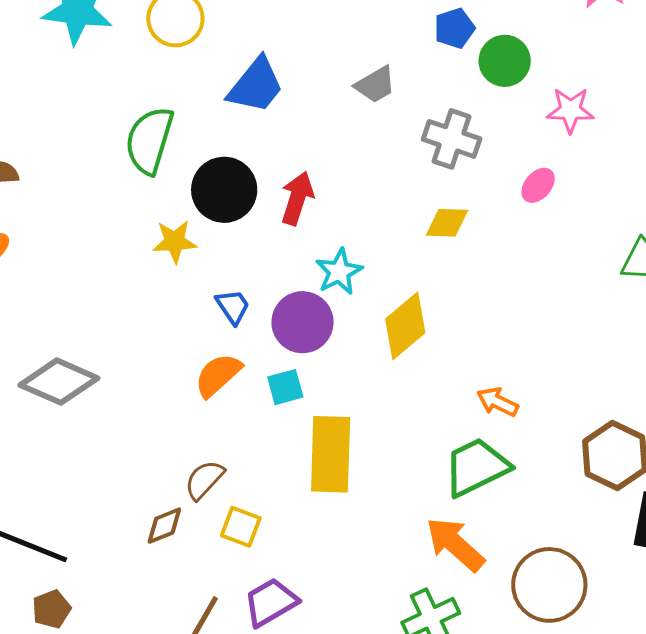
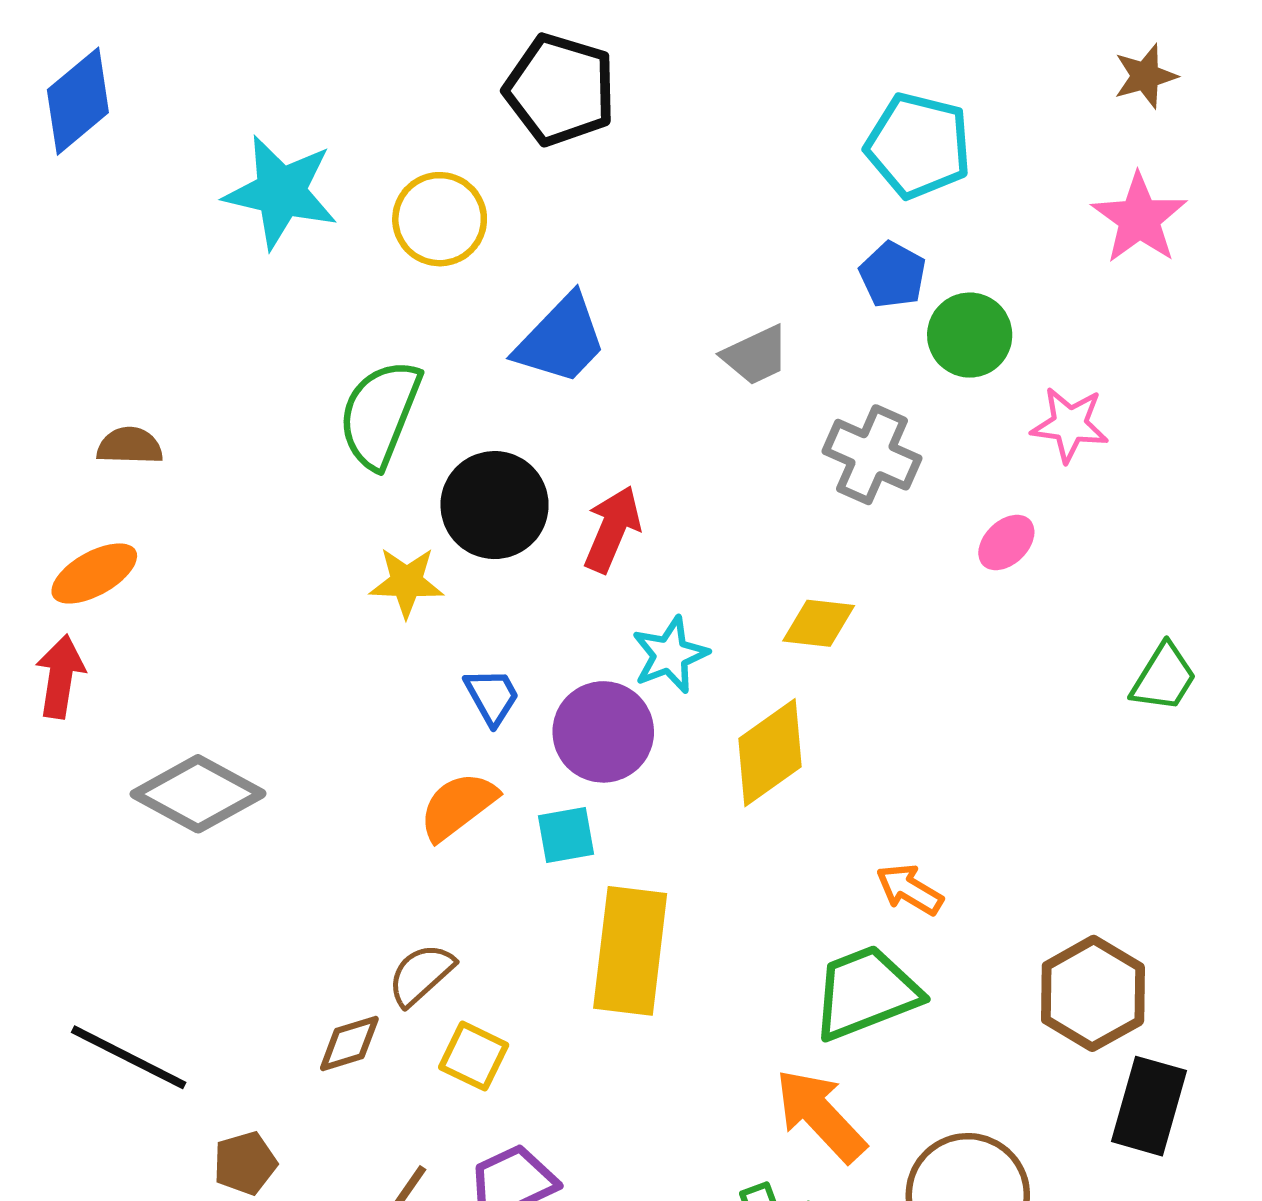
blue pentagon: (454, 28) -> (893, 275), turned -30
yellow diamond: (447, 223) -> (819, 623), moved
brown pentagon: (51, 609) -> (245, 1163), moved

